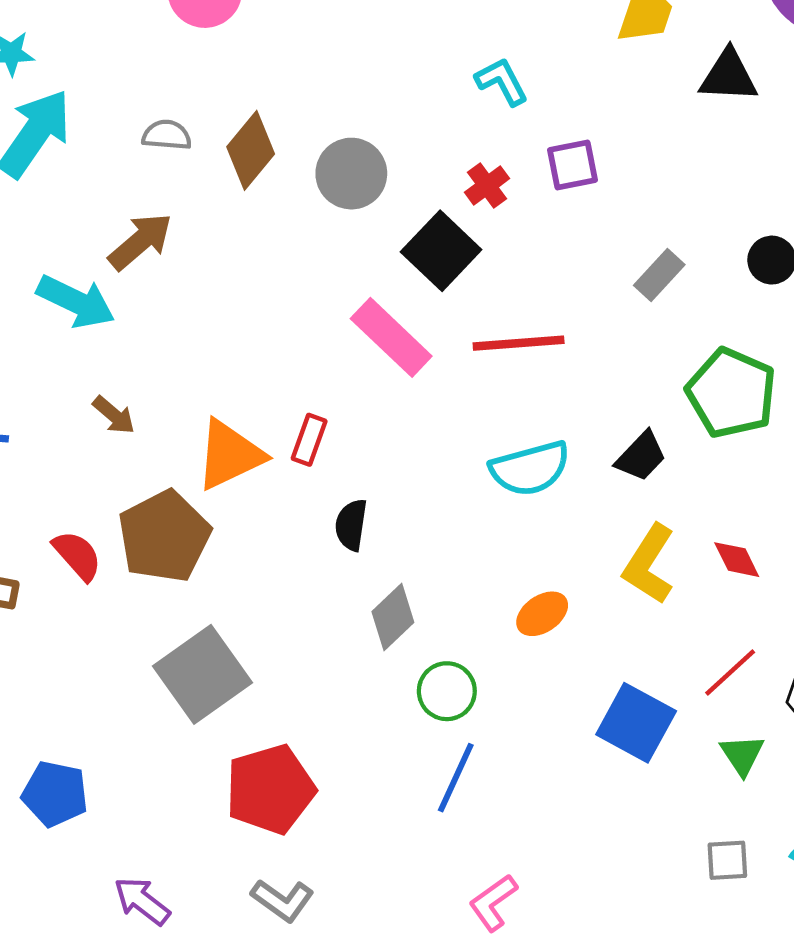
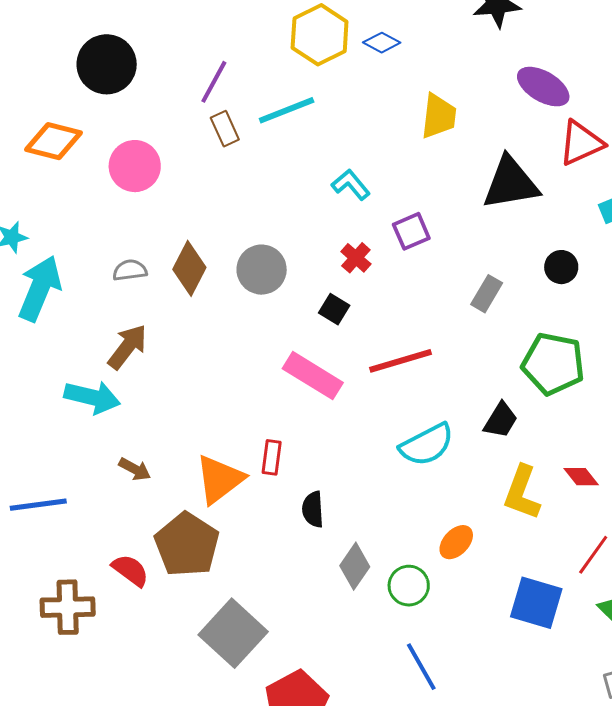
black triangle: (729, 76) -> (511, 183), moved, size x1.4
black square: (441, 251) -> (334, 309), size x0.6
green circle: (447, 691) -> (409, 586), moved
blue line: (456, 778) -> (421, 667), turned -42

